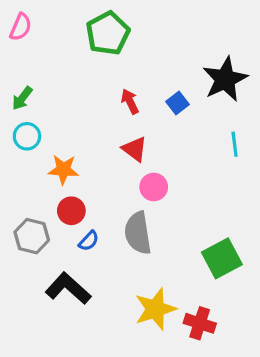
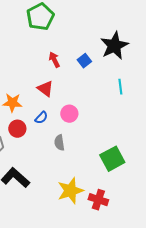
red triangle: (135, 149) -> (45, 89), moved
gray semicircle: (138, 233) -> (59, 143), size x0.6
blue semicircle: (89, 241) -> (41, 118), moved

